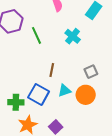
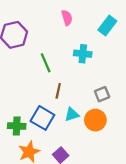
green line: (37, 35) -> (46, 63), moved
cyan cross: (73, 36) -> (83, 54), turned -35

